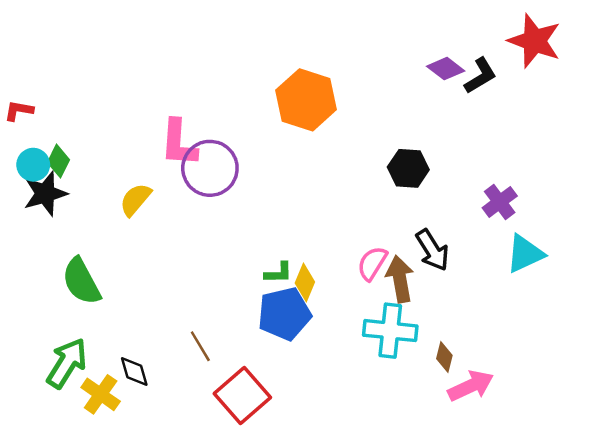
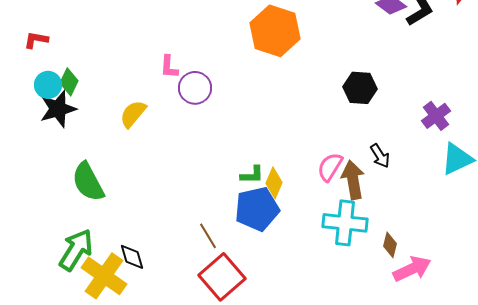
pink L-shape: (179, 143) -> (169, 67), size x0.6
purple circle: (210, 168) -> (195, 88), size x0.7
black arrow: (432, 250) -> (380, 156), size x0.7
brown line: (200, 346) -> (208, 236), moved
yellow cross: (101, 394) -> (104, 276), size x1.4

